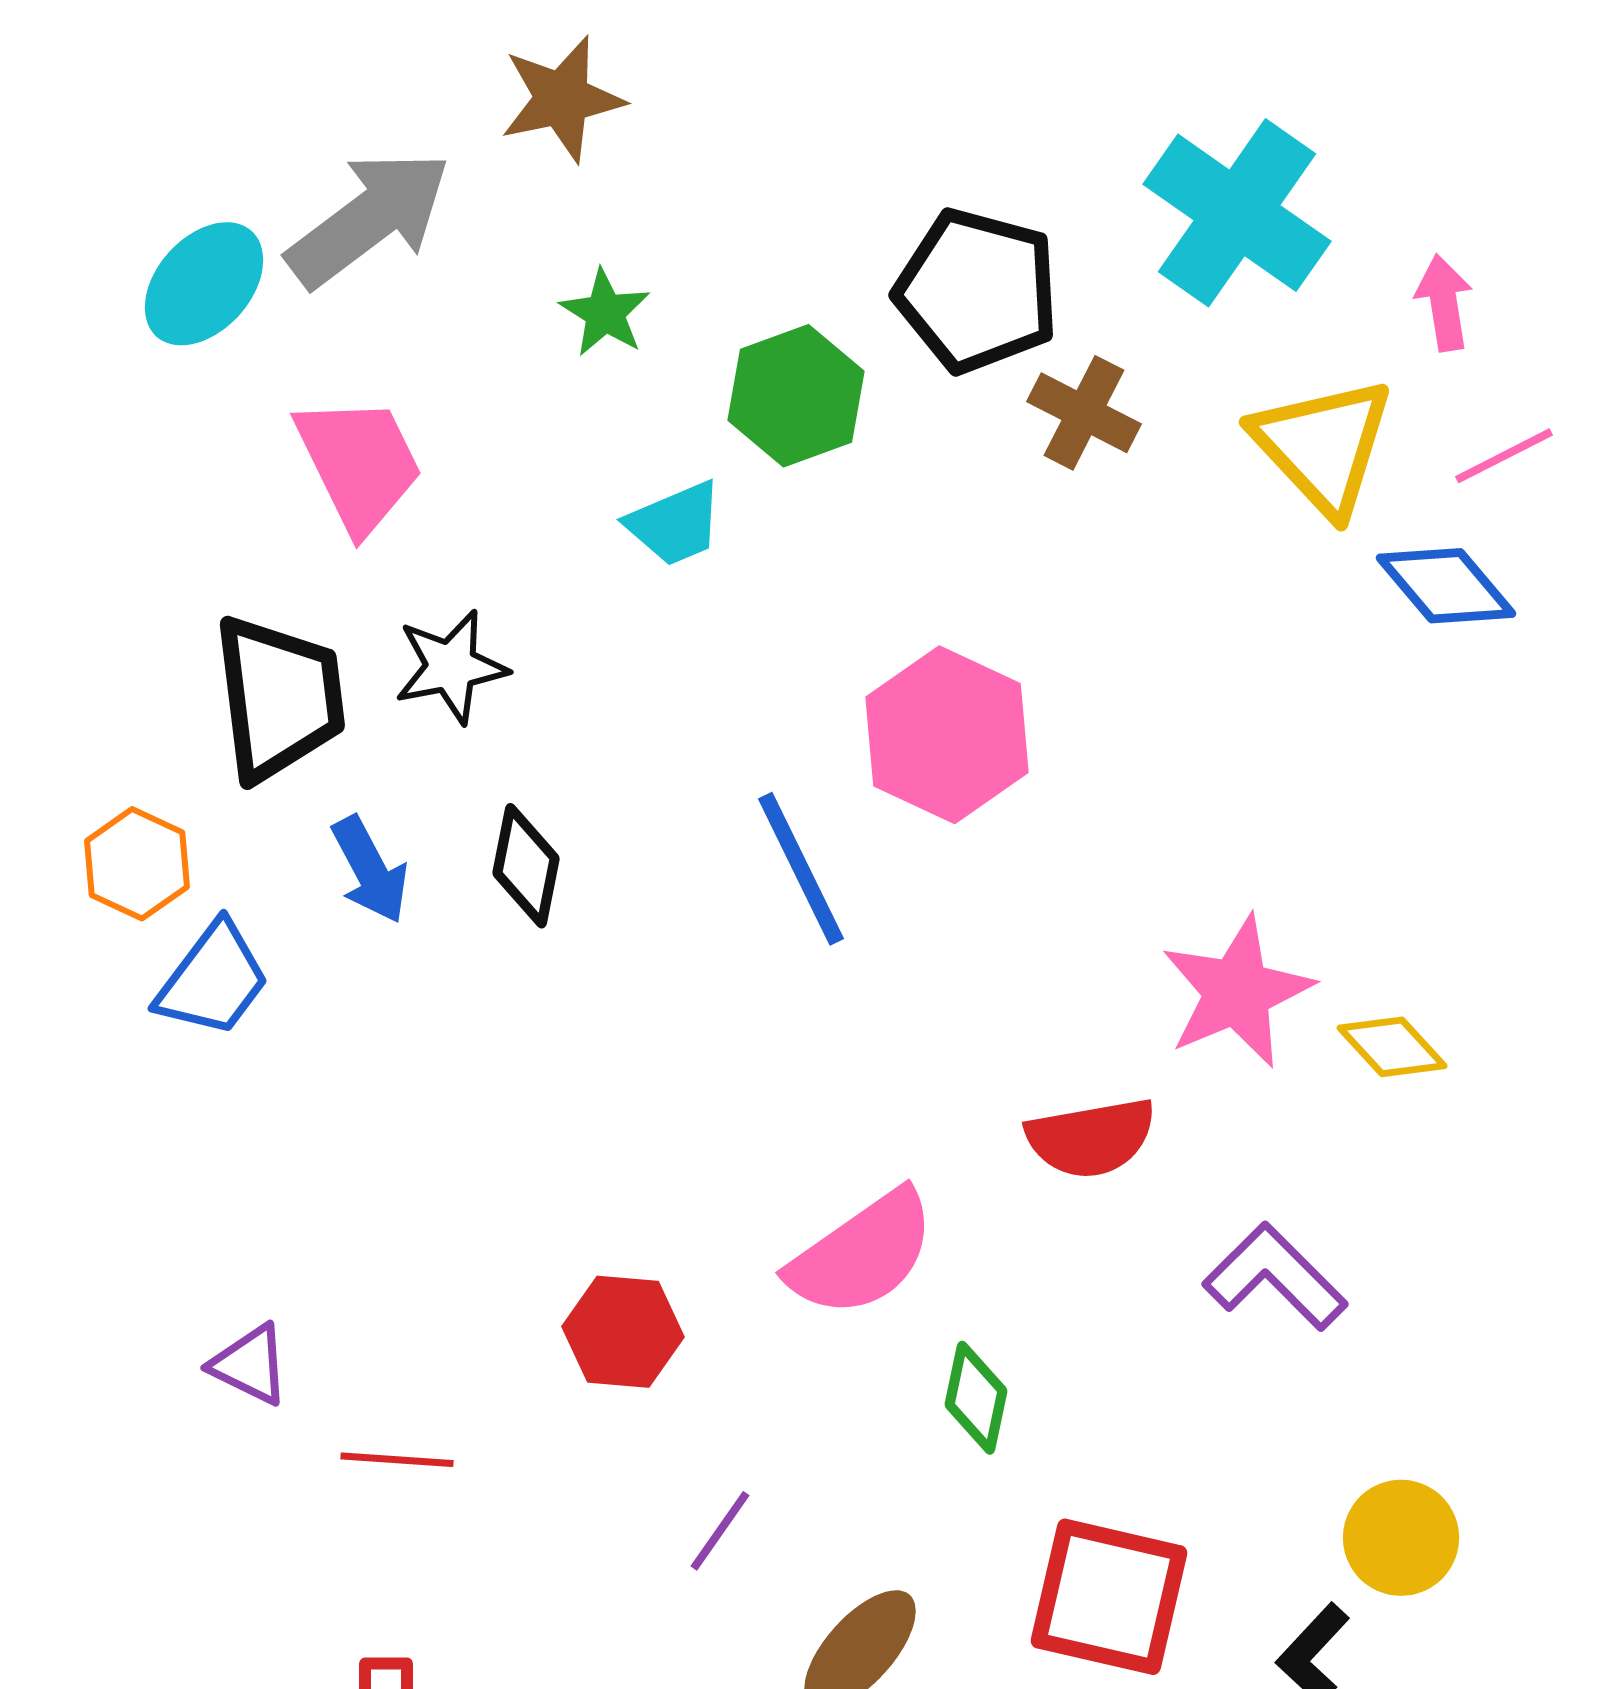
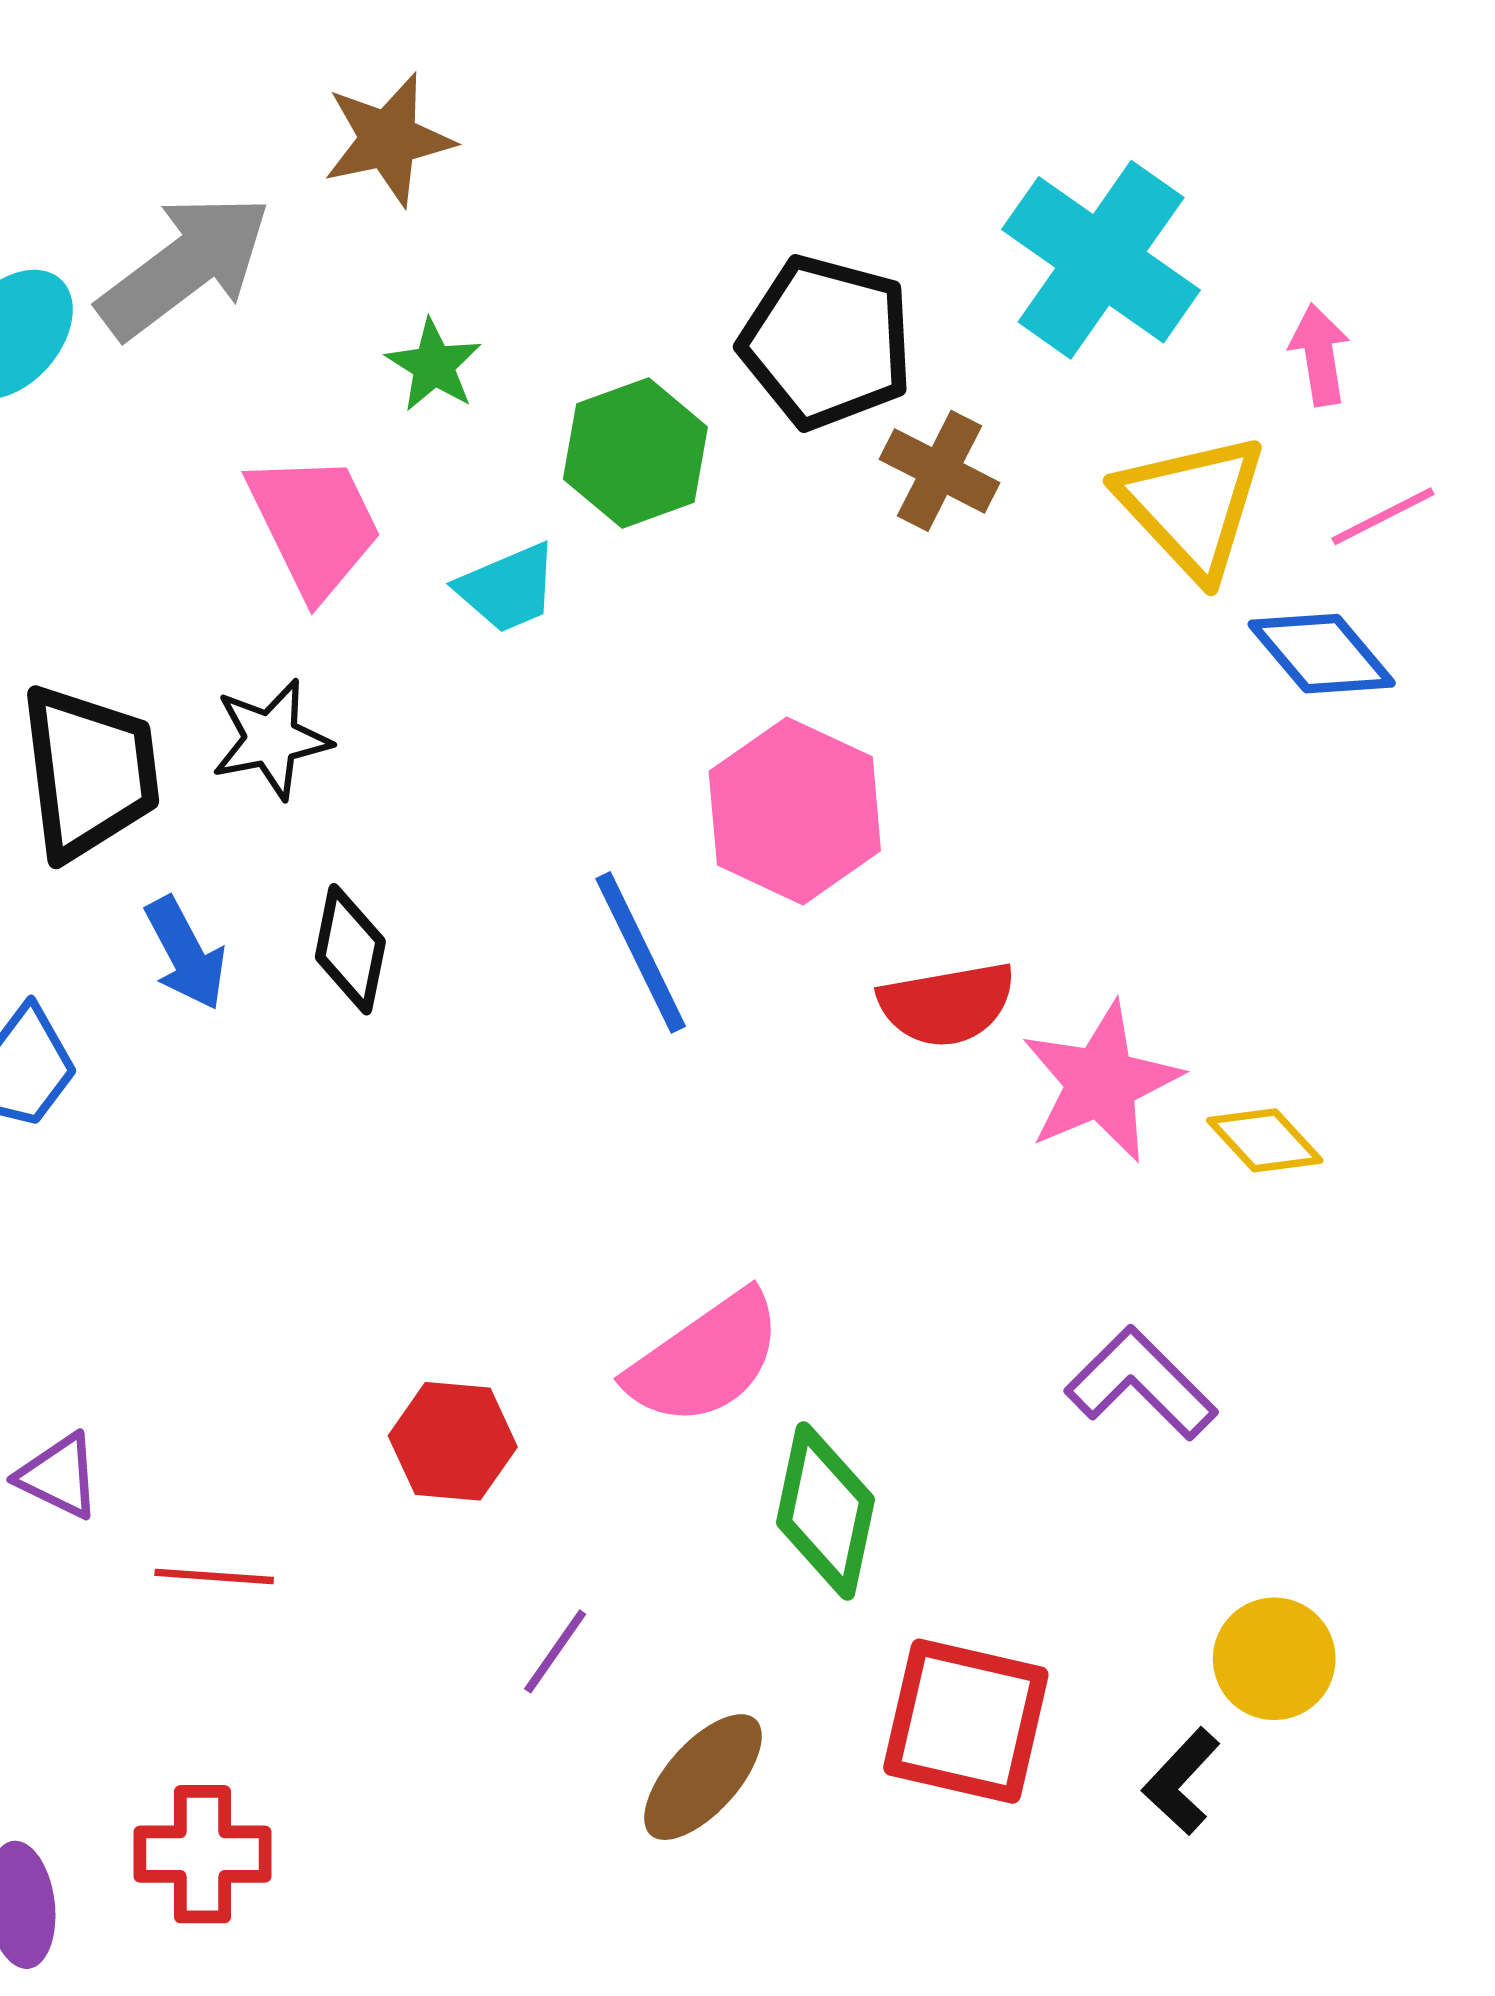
pink trapezoid: (359, 464) -> (314, 525), moved
red semicircle: (1091, 1138) -> (947, 1004), moved
green diamond: (976, 1398) -> (825, 1511), size x1.5

